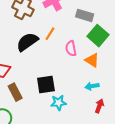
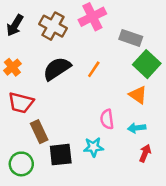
orange line: (50, 34) -> (94, 69), moved
pink semicircle: (71, 48) -> (107, 119), moved
black square: (46, 85) -> (61, 155), moved

